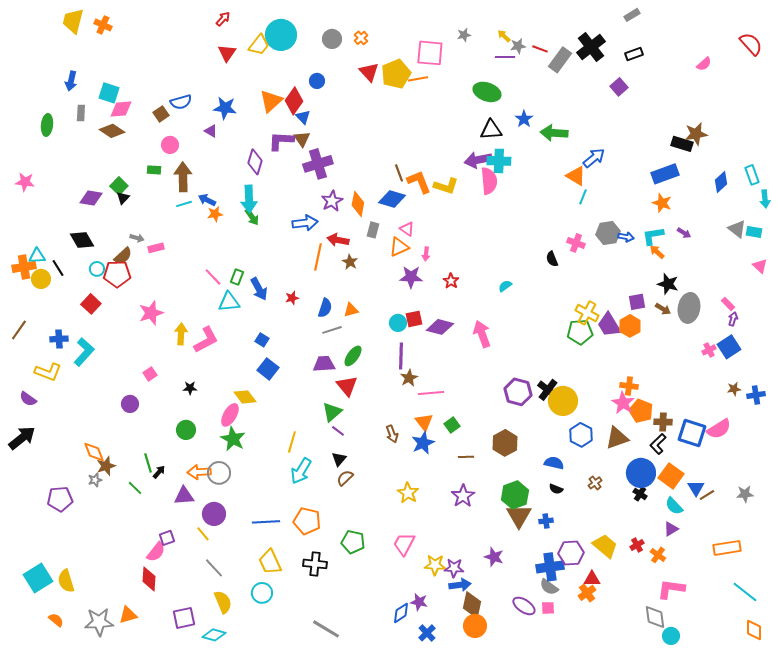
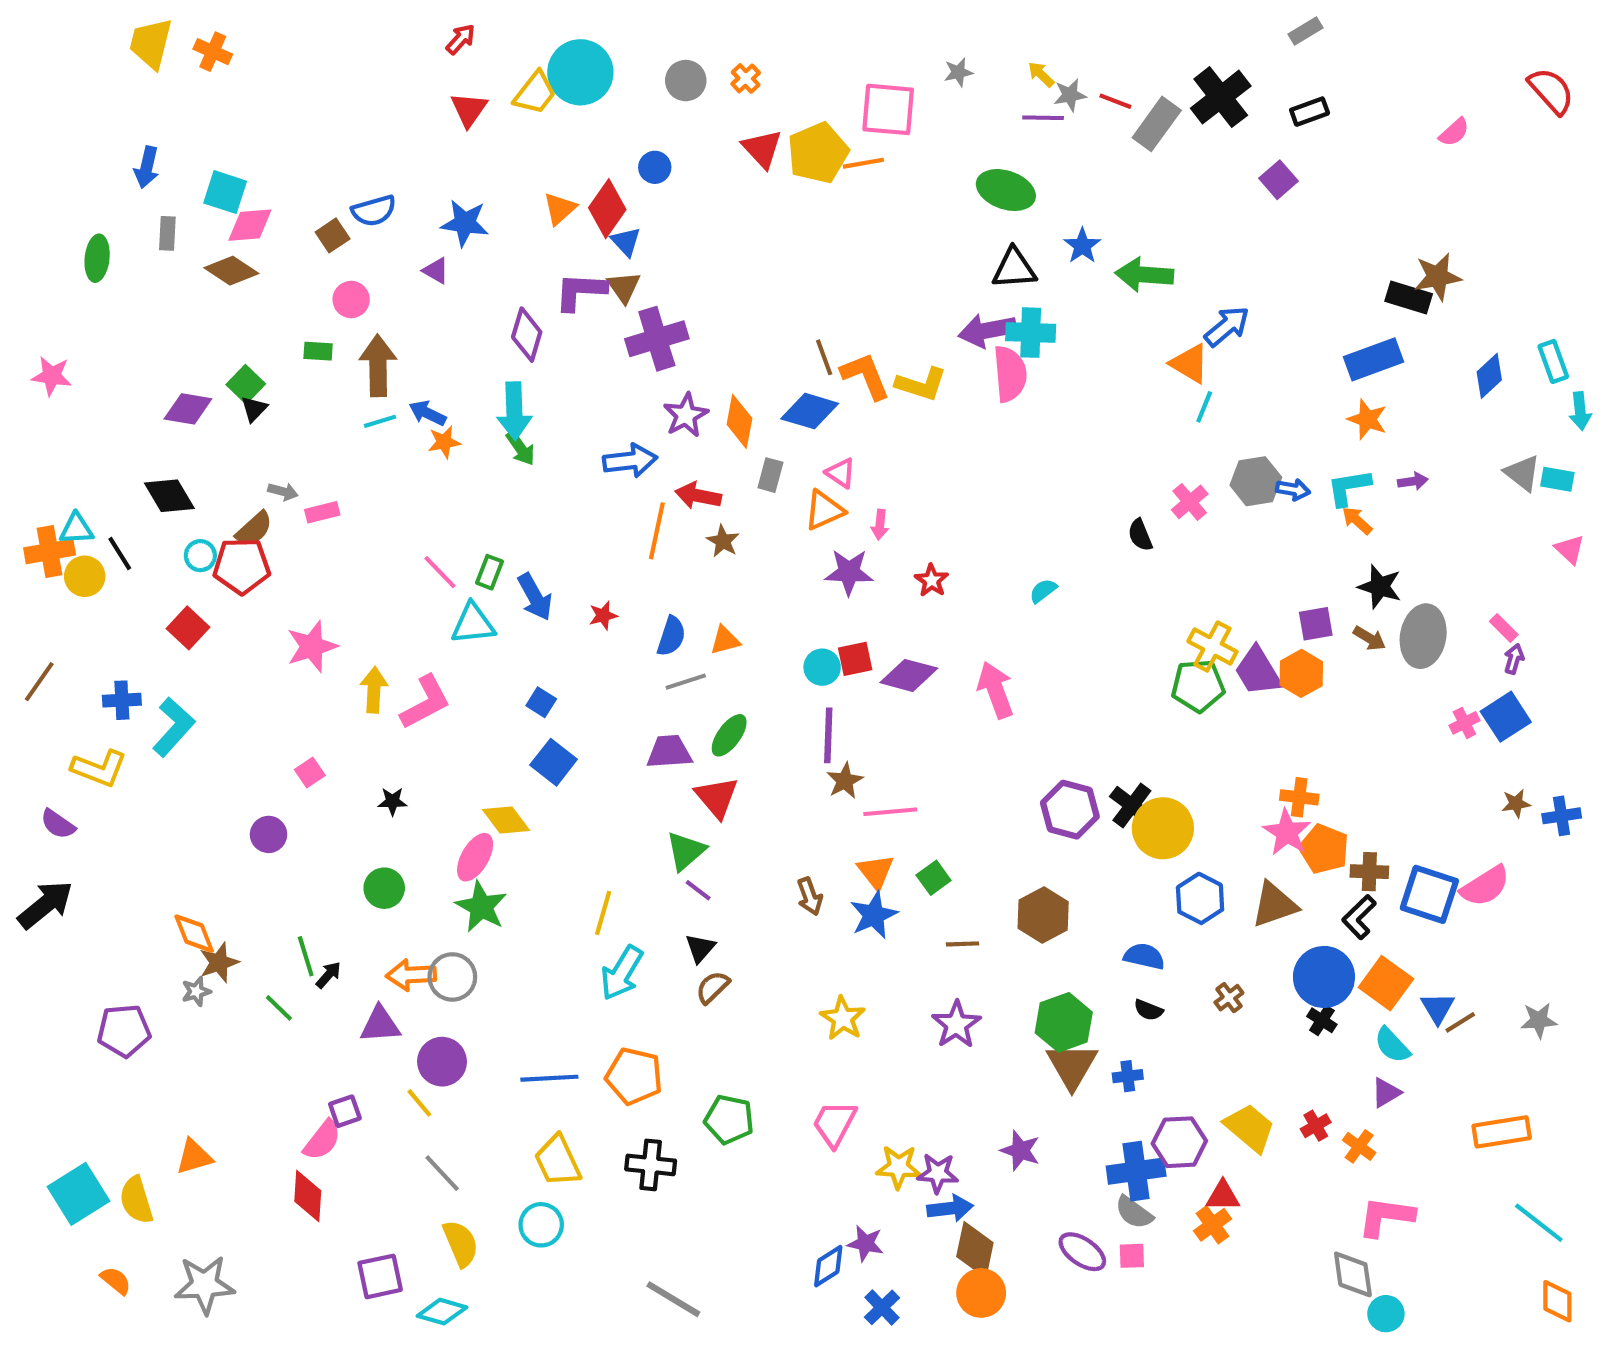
orange triangle: (271, 101) -> (560, 209), size x0.7
purple arrow: (684, 233) -> (1413, 481), turned -40
pink cross: (576, 243) -> (1190, 502), turned 30
orange triangle: (128, 615) -> (194, 1157), moved

